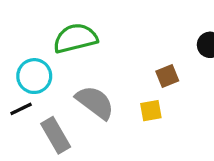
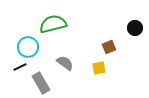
gray semicircle: (95, 102) -> (65, 63), size x0.7

